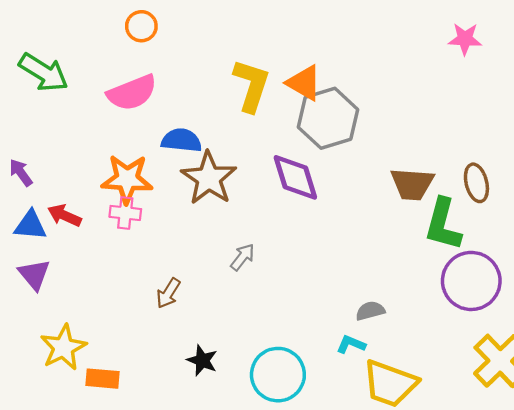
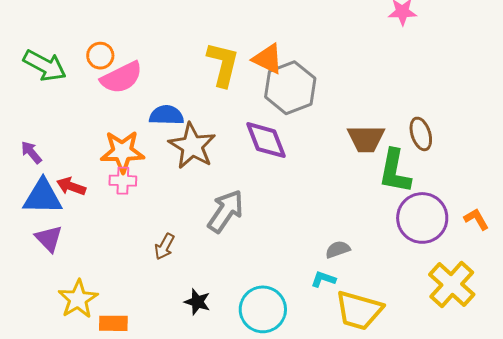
orange circle: (141, 26) -> (100, 56), moved
blue triangle: (30, 225) -> (43, 197), size x1.4
gray arrow: (243, 257) -> (226, 211), size x1.8

